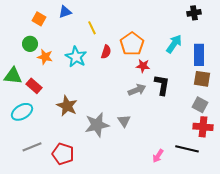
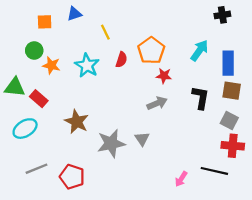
orange square: (39, 19) -> (45, 22), turned -32
black L-shape: (162, 85) -> (201, 98), moved

